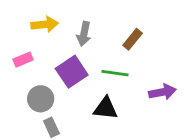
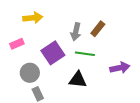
gray arrow: (84, 34) -> (76, 32), moved

